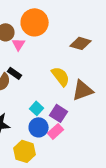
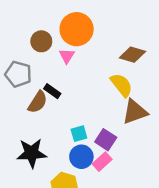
pink triangle: (19, 44) -> (67, 56), moved
yellow semicircle: (61, 76) -> (121, 85), moved
cyan square: (37, 108) -> (79, 134), turned 32

